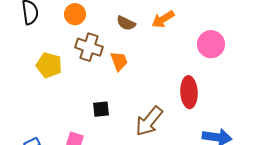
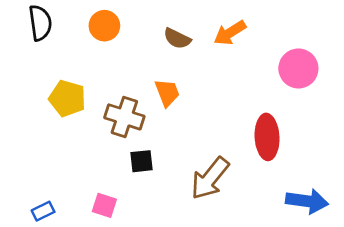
brown cross: (89, 47) -> (124, 117), moved

